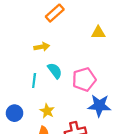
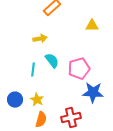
yellow star: (47, 111) -> (37, 100), moved

